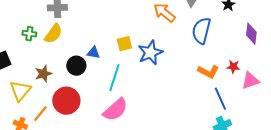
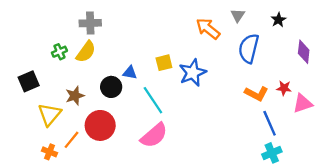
green cross: (29, 34) -> (59, 52), turned -32
cyan line: (114, 78) -> (153, 100), turned -52

